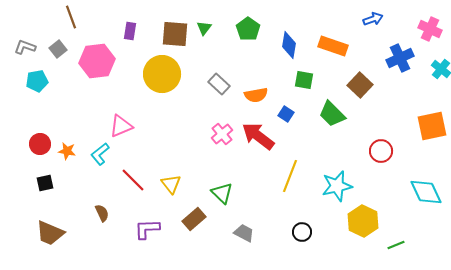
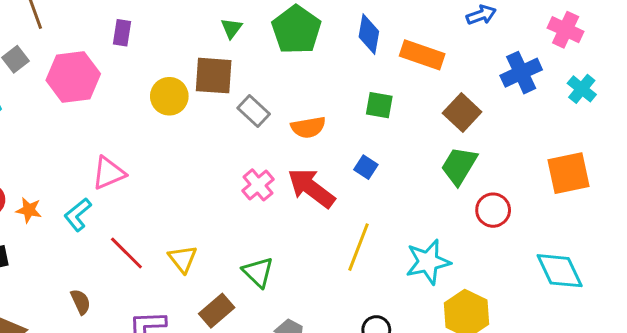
green pentagon: (248, 29) -> (296, 30), size x1.4
brown square: (175, 34) -> (214, 76), moved
blue diamond: (289, 45) -> (369, 34), moved
yellow circle: (162, 74) -> (169, 96), size x0.7
blue square: (286, 114) -> (366, 167), moved
green trapezoid: (332, 114) -> (459, 166), moved, turned 76

